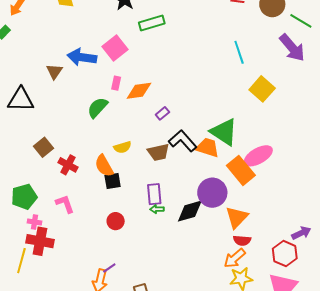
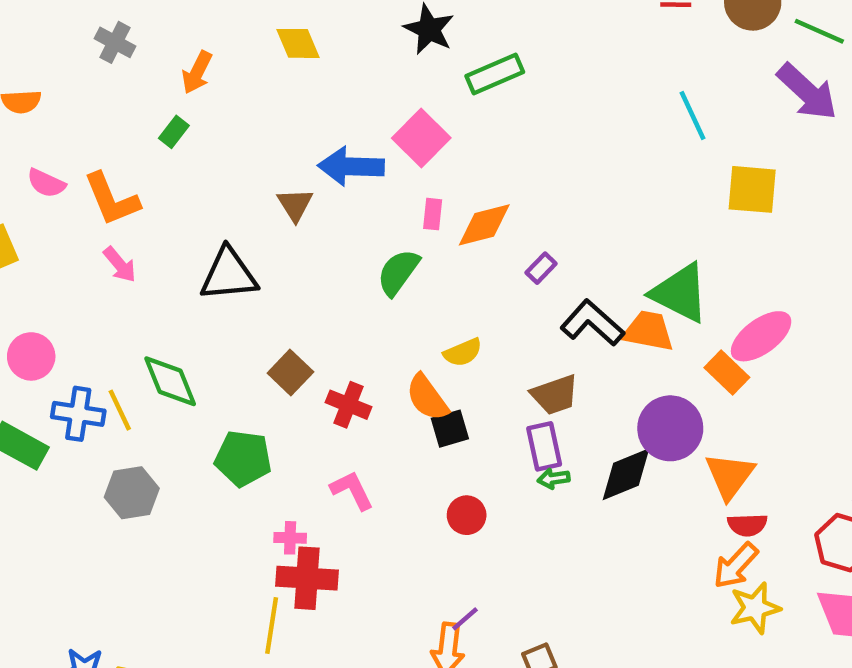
yellow square: (262, 89) -> (752, 189), turned -30
brown trapezoid: (158, 152) -> (555, 395), moved
orange rectangle: (241, 170) -> (727, 372), size x0.7
green pentagon: (24, 197) -> (243, 458), moved, turned 30

